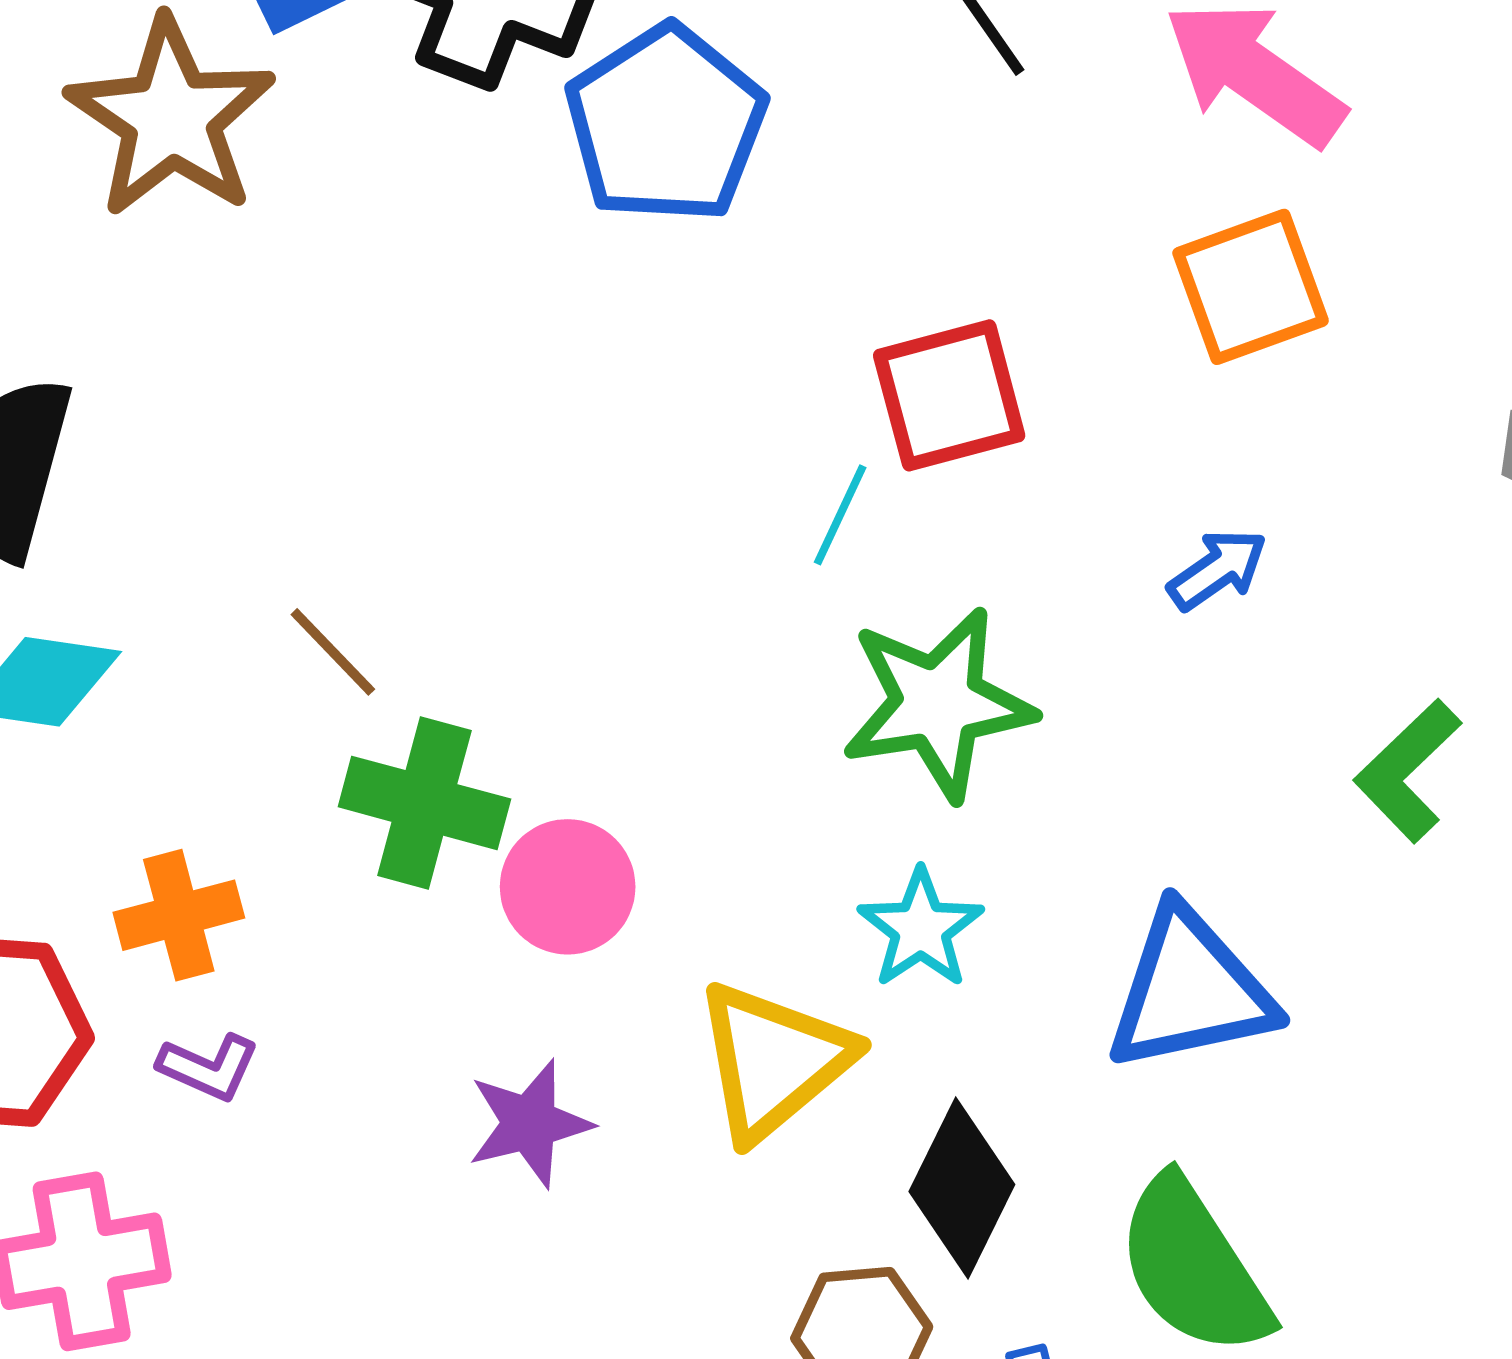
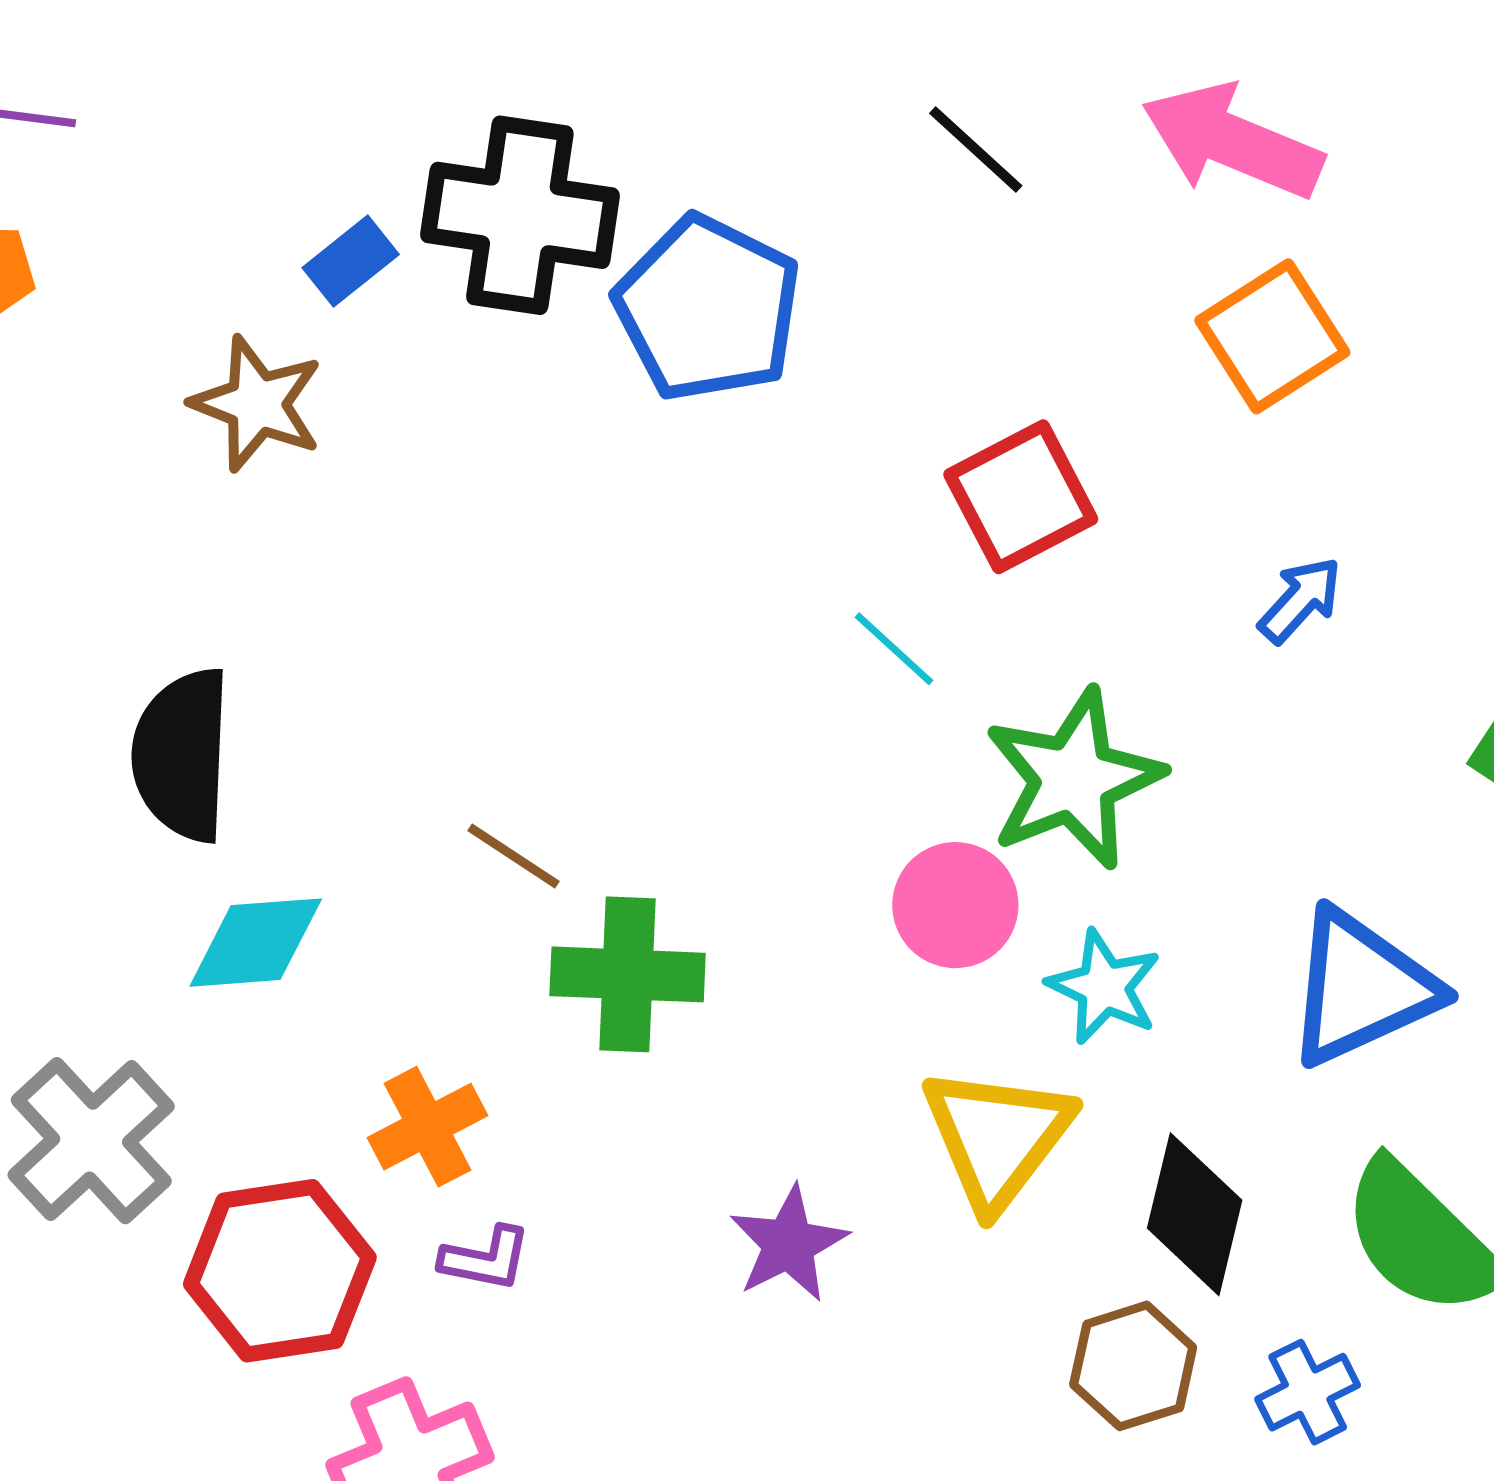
brown star: (171, 118) -> (257, 404), size x0.7
cyan line: (840, 515) -> (894, 649), moved, turned -60
pink circle: (568, 887) -> (955, 905), moved

